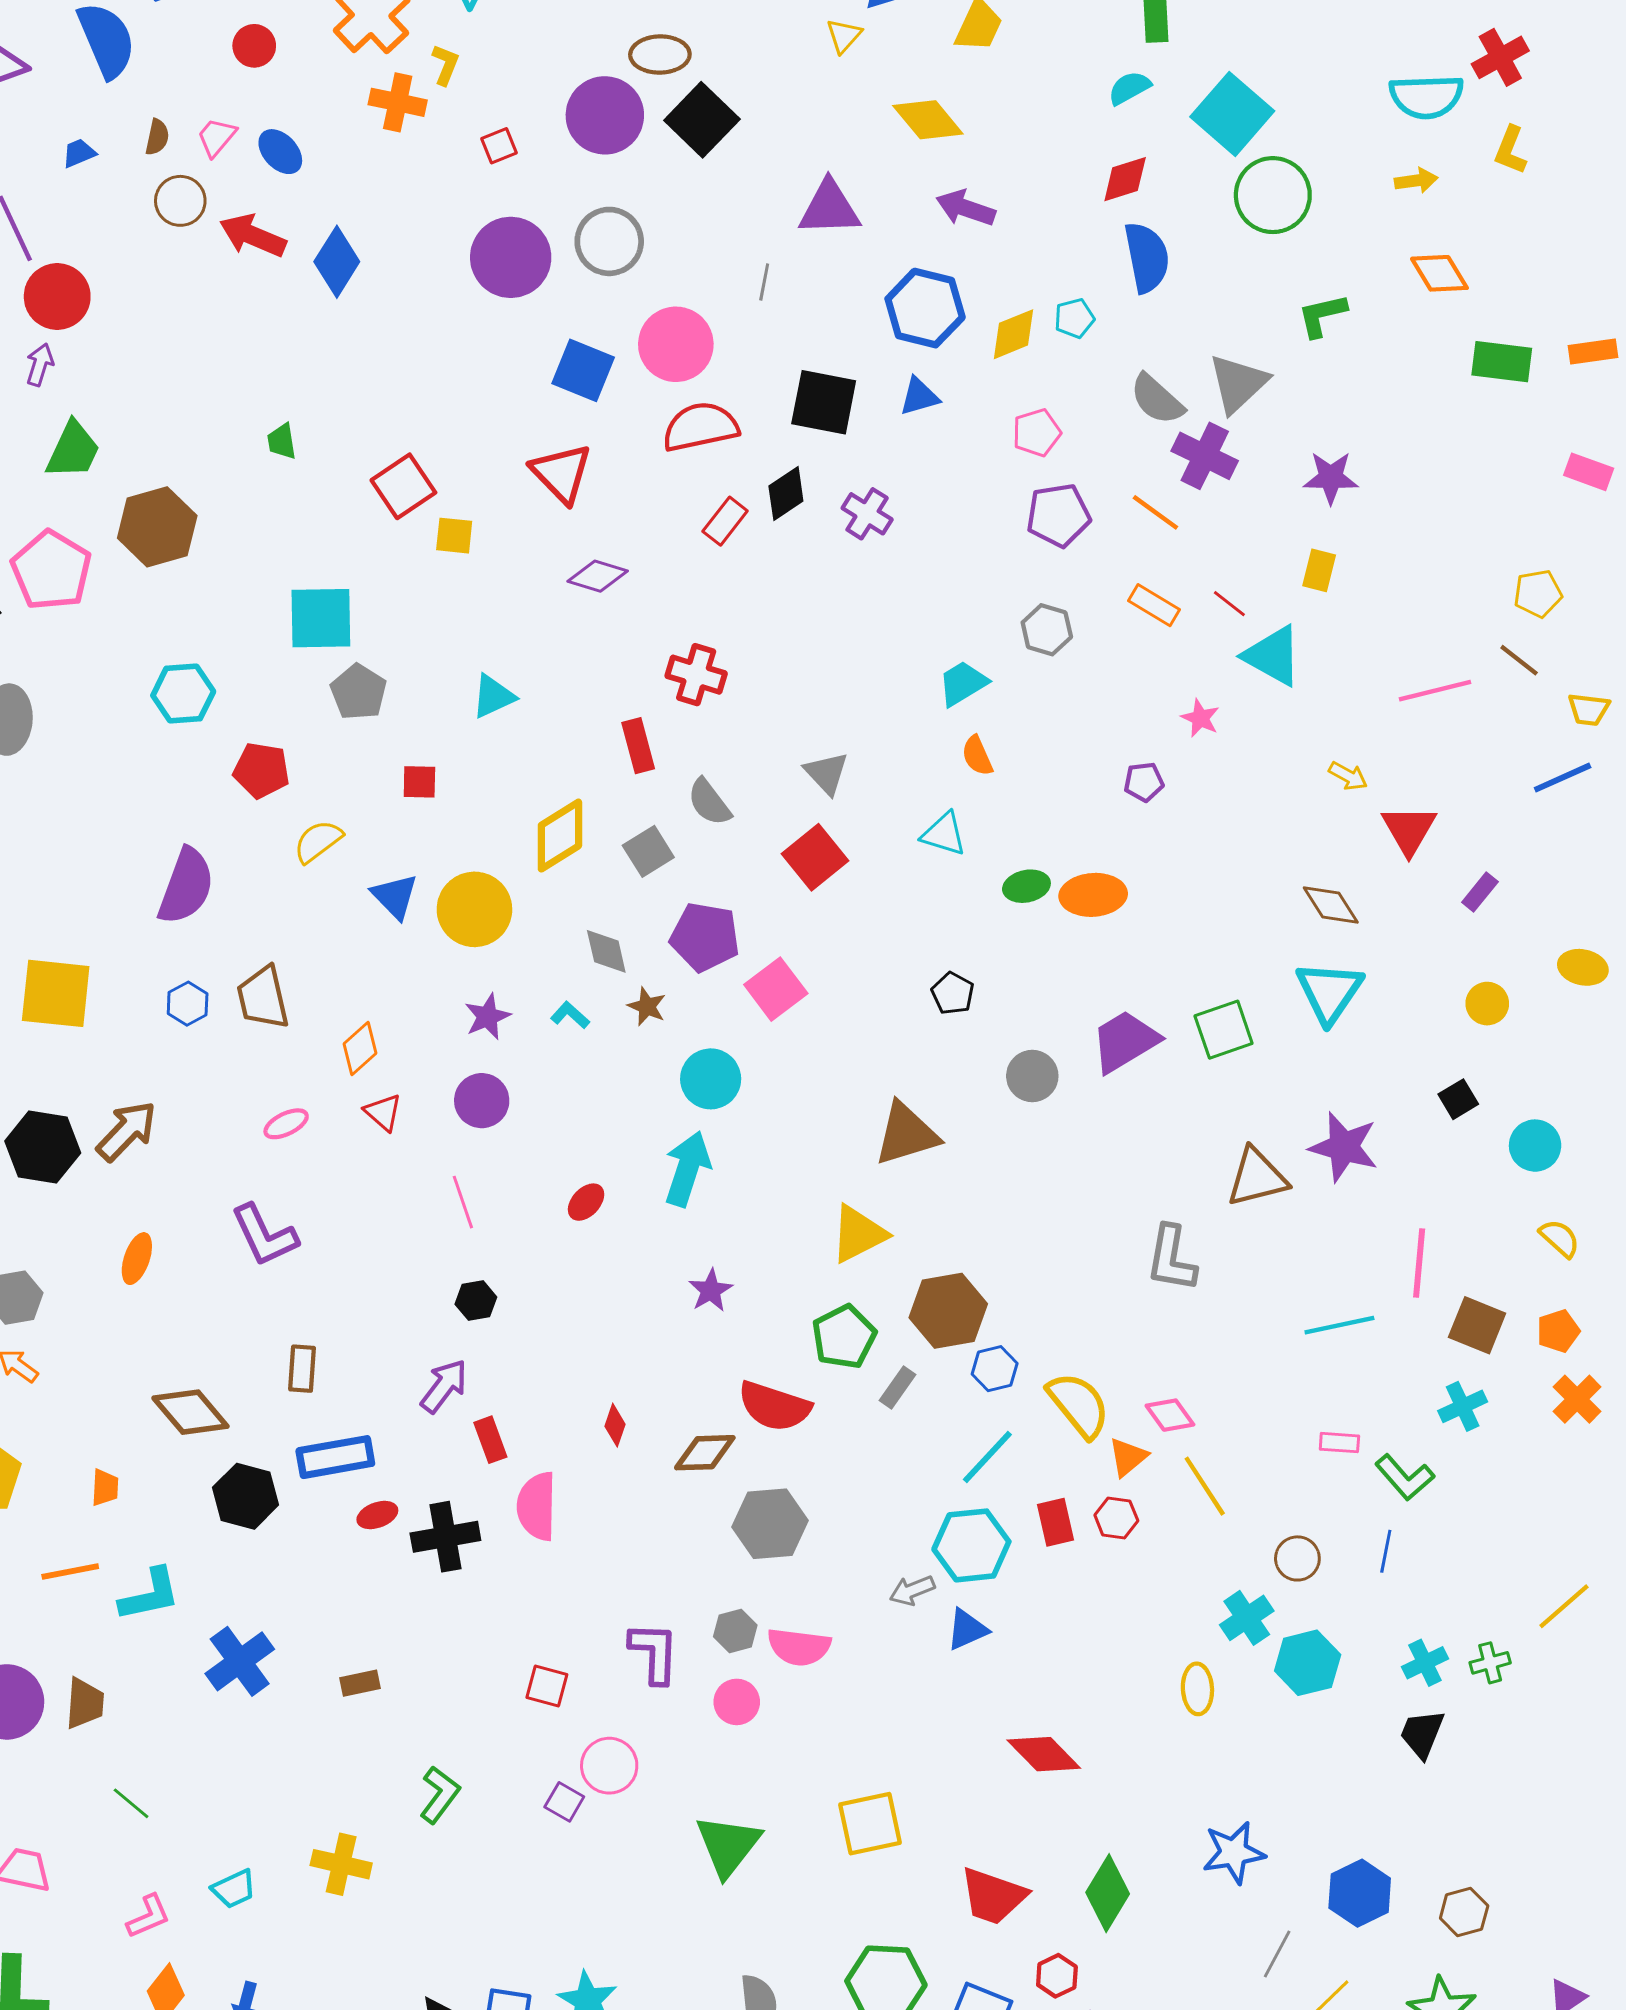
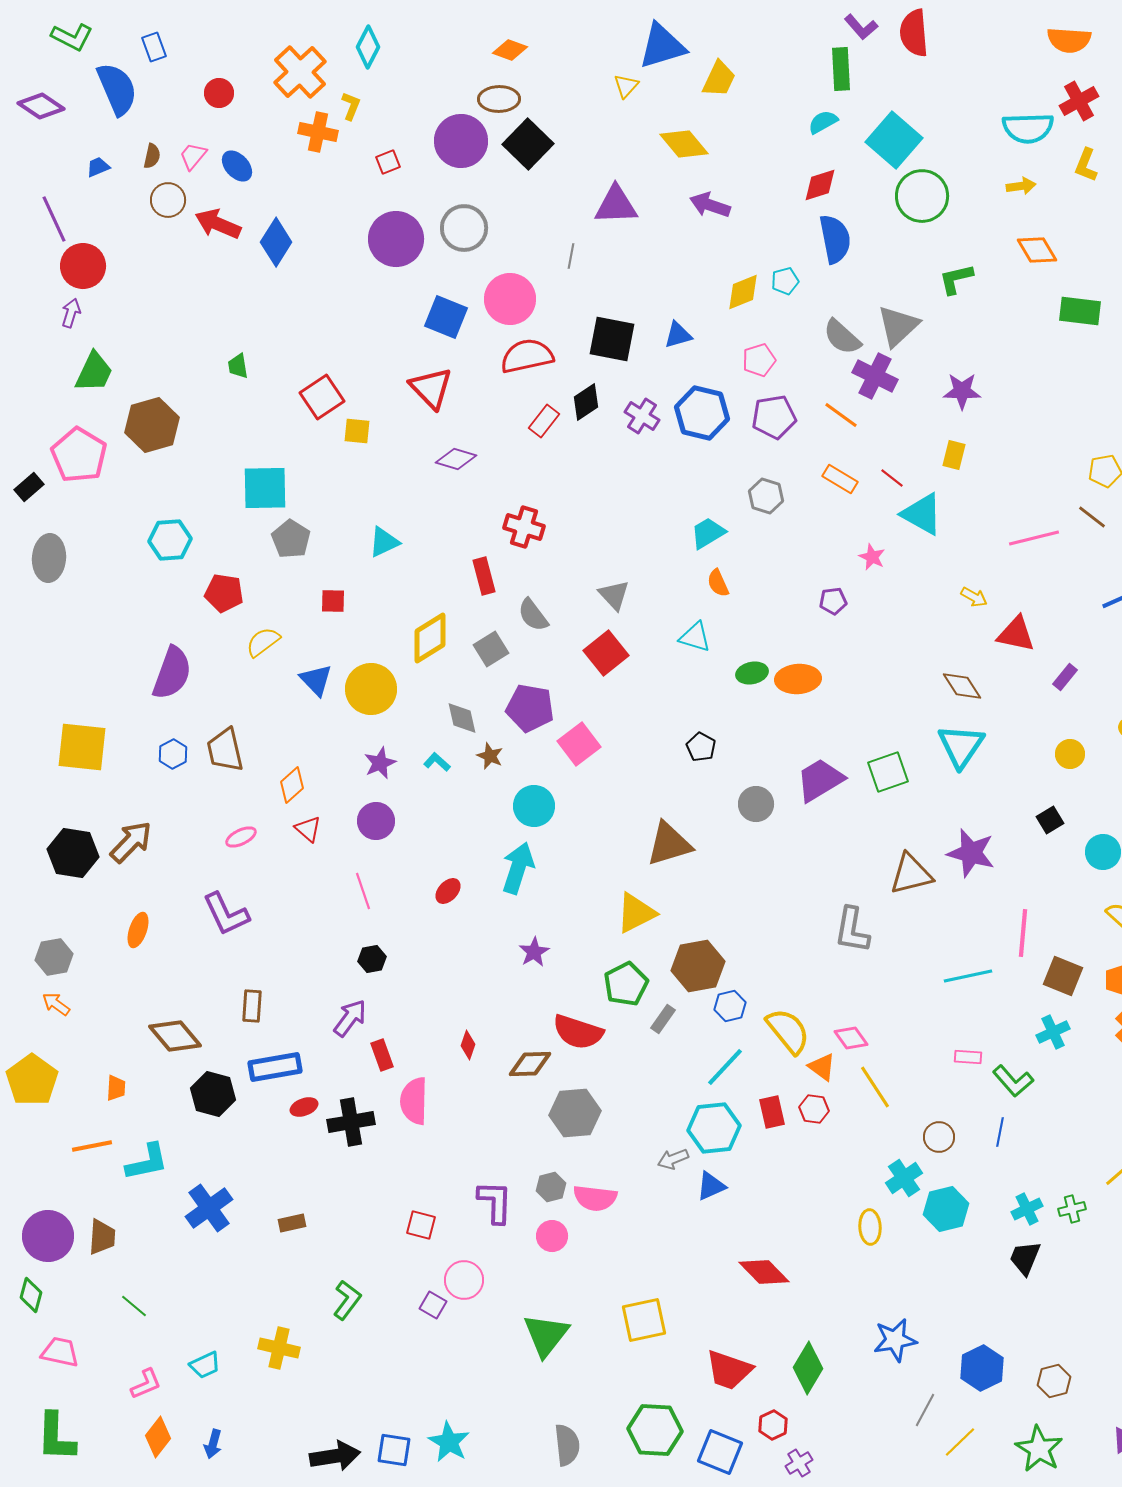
blue hexagon: (925, 308) -> (702, 413), moved
red triangle: (1409, 830) -> (1016, 634), turned -48
orange triangle: (1128, 1457) -> (822, 1067), turned -44

